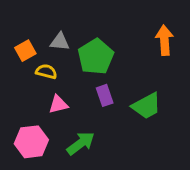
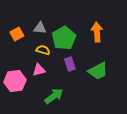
orange arrow: (164, 40) -> (97, 32), moved
yellow semicircle: (46, 72) -> (43, 50), moved
pink hexagon: (31, 142) -> (15, 81), moved

